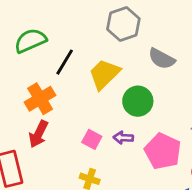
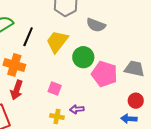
orange cross: (40, 99) -> (14, 65), turned -35
purple arrow: (123, 138) -> (77, 109), moved
pink pentagon: (163, 151) -> (104, 74), moved

